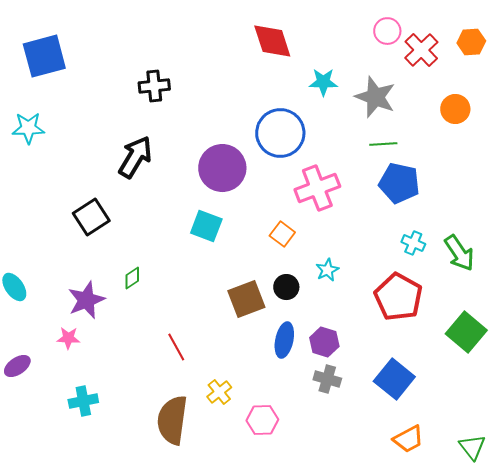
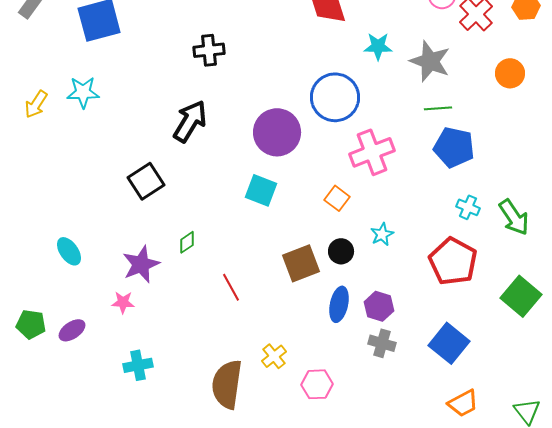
red line: (176, 347) -> (231, 287), moved

